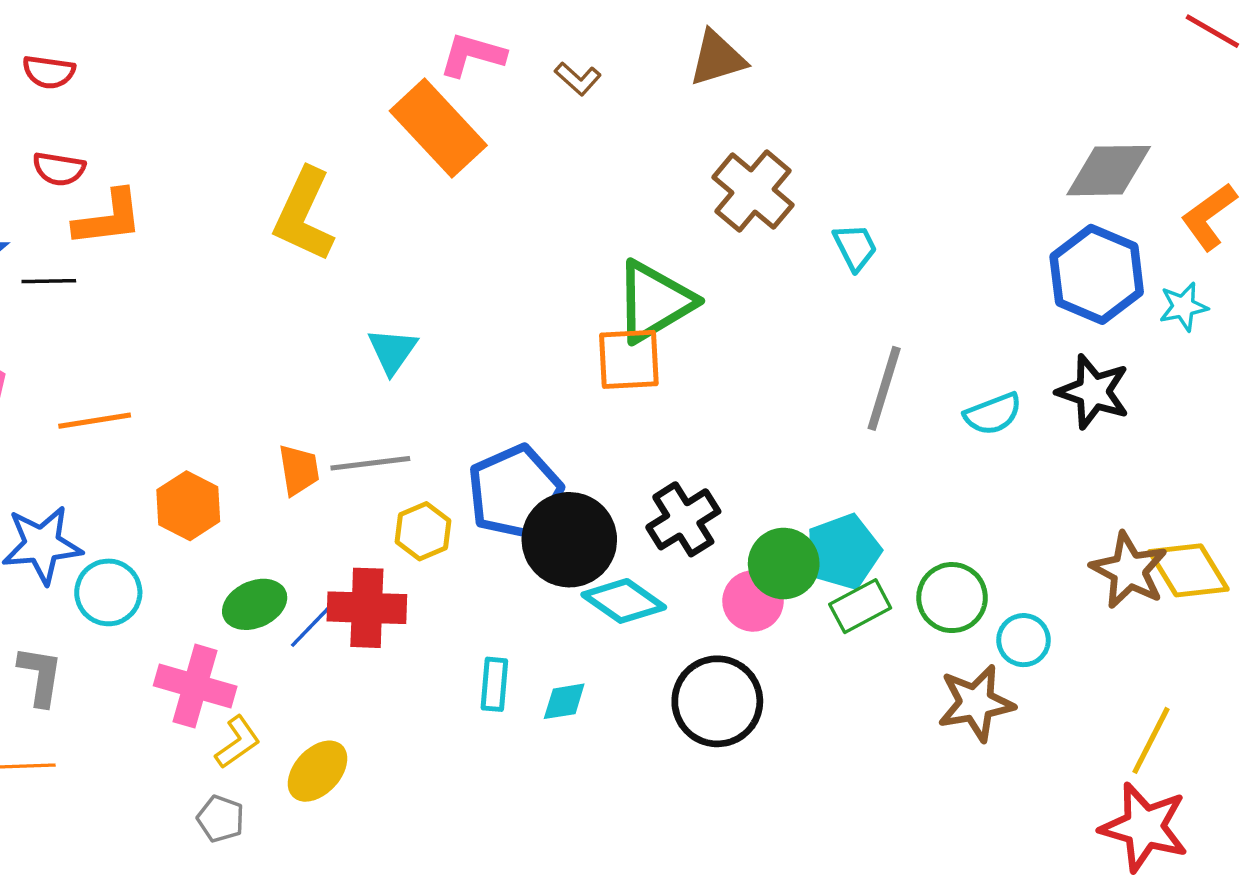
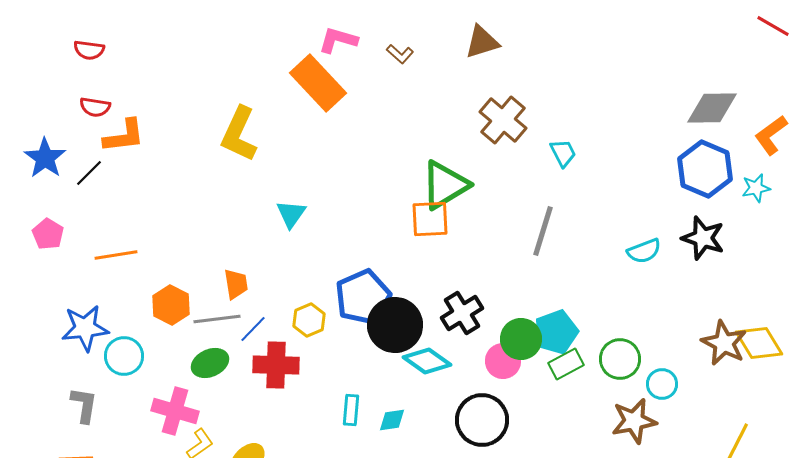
black line: (49, 281) -> (89, 173), turned -44
gray line: (884, 388) -> (543, 231), moved
gray line: (370, 463) -> (217, 319), moved
blue line: (311, 626) -> (253, 329), moved

